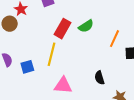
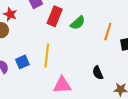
red rectangle: (62, 29) -> (55, 16), moved
blue square: (27, 67) -> (22, 62), moved

